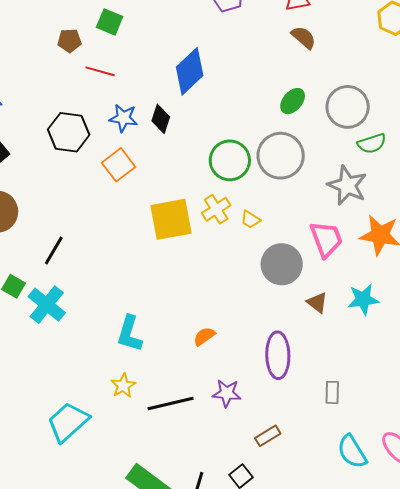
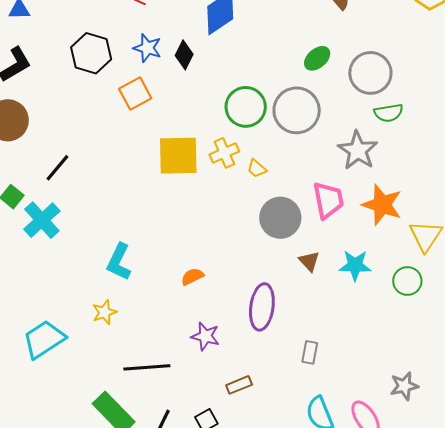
black line: (171, 404) -> (147, 367), moved

